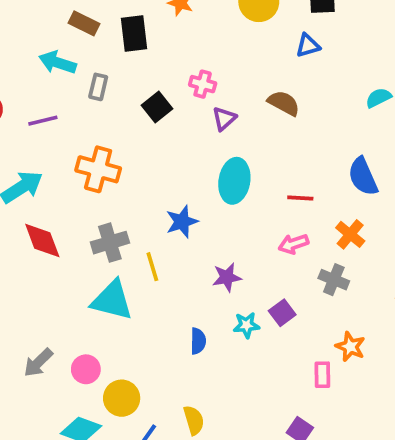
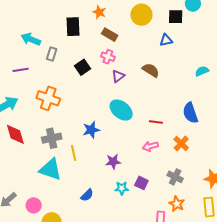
brown rectangle: (84, 23) -> (110, 35), moved
cyan ellipse: (234, 181) -> (121, 110), turned -65
gray cross: (334, 280) -> (175, 177), moved
purple square: (282, 313) -> (141, 183), turned -32
blue semicircle: (198, 341) -> (87, 195), moved, turned 40

